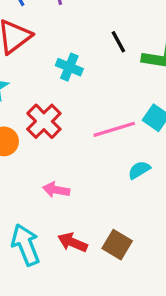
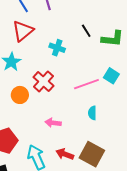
cyan semicircle: (139, 170) -> (92, 113), moved, turned -56
brown square: (117, 245) -> (92, 154), size x1.4

